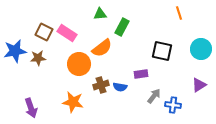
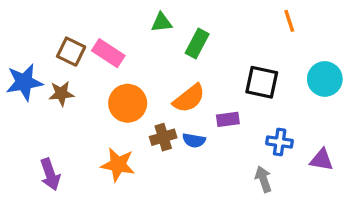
orange semicircle: (102, 48) -> (189, 98), moved
purple triangle: (199, 85) -> (322, 160), moved, turned 42
gray arrow: (154, 96) -> (263, 179), moved, turned -56
blue cross: (173, 105) -> (280, 142), moved

